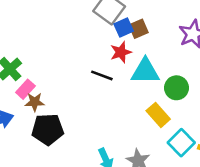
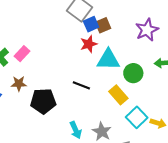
black line: (102, 75) -> (81, 85), moved
pink rectangle: (25, 89) -> (22, 54), moved
black pentagon: (48, 129) -> (43, 101), moved

